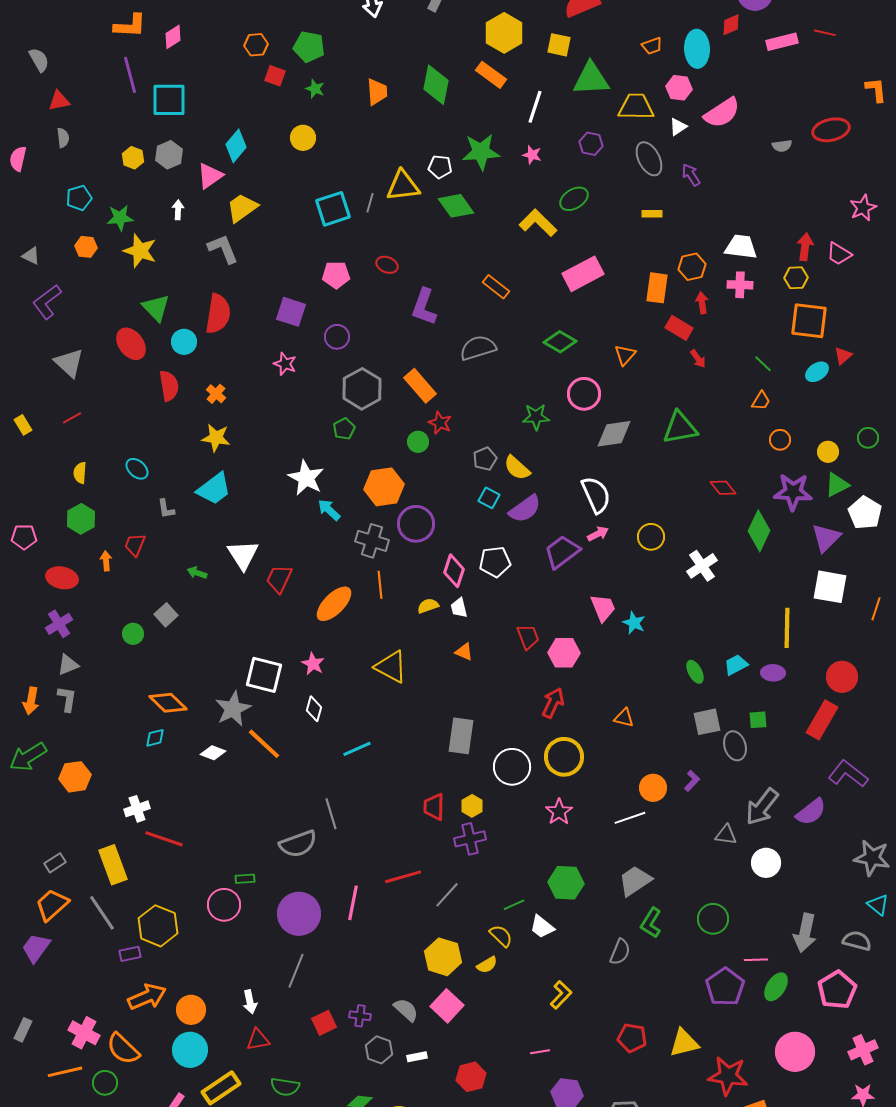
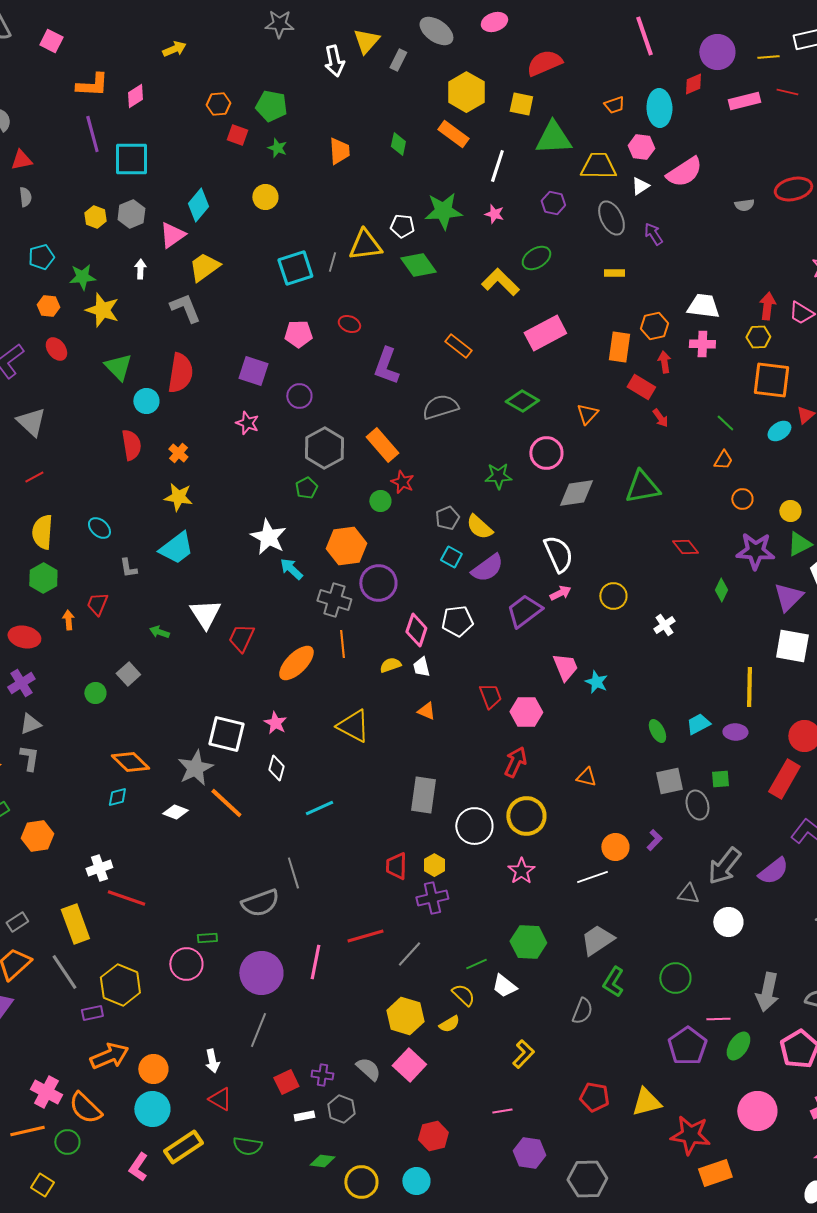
green diamond: (436, 85) -> (398, 144), size x0.6
red ellipse: (131, 344) -> (56, 349), moved, size x0.7
yellow semicircle: (80, 473) -> (42, 532), size x1.6
green diamond: (759, 531) -> (721, 590), size x0.6
white cross: (702, 566) -> (664, 625), size x0.7
red triangle: (258, 1040) -> (220, 1099), turned 40
white rectangle: (417, 1057) -> (304, 1116), moved

